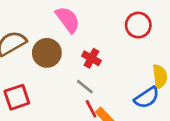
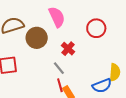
red circle: (138, 25) -> (96, 28), moved

